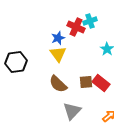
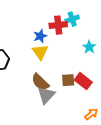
red cross: (76, 27) -> (58, 25), turned -30
gray triangle: (72, 111) -> (46, 95), moved

